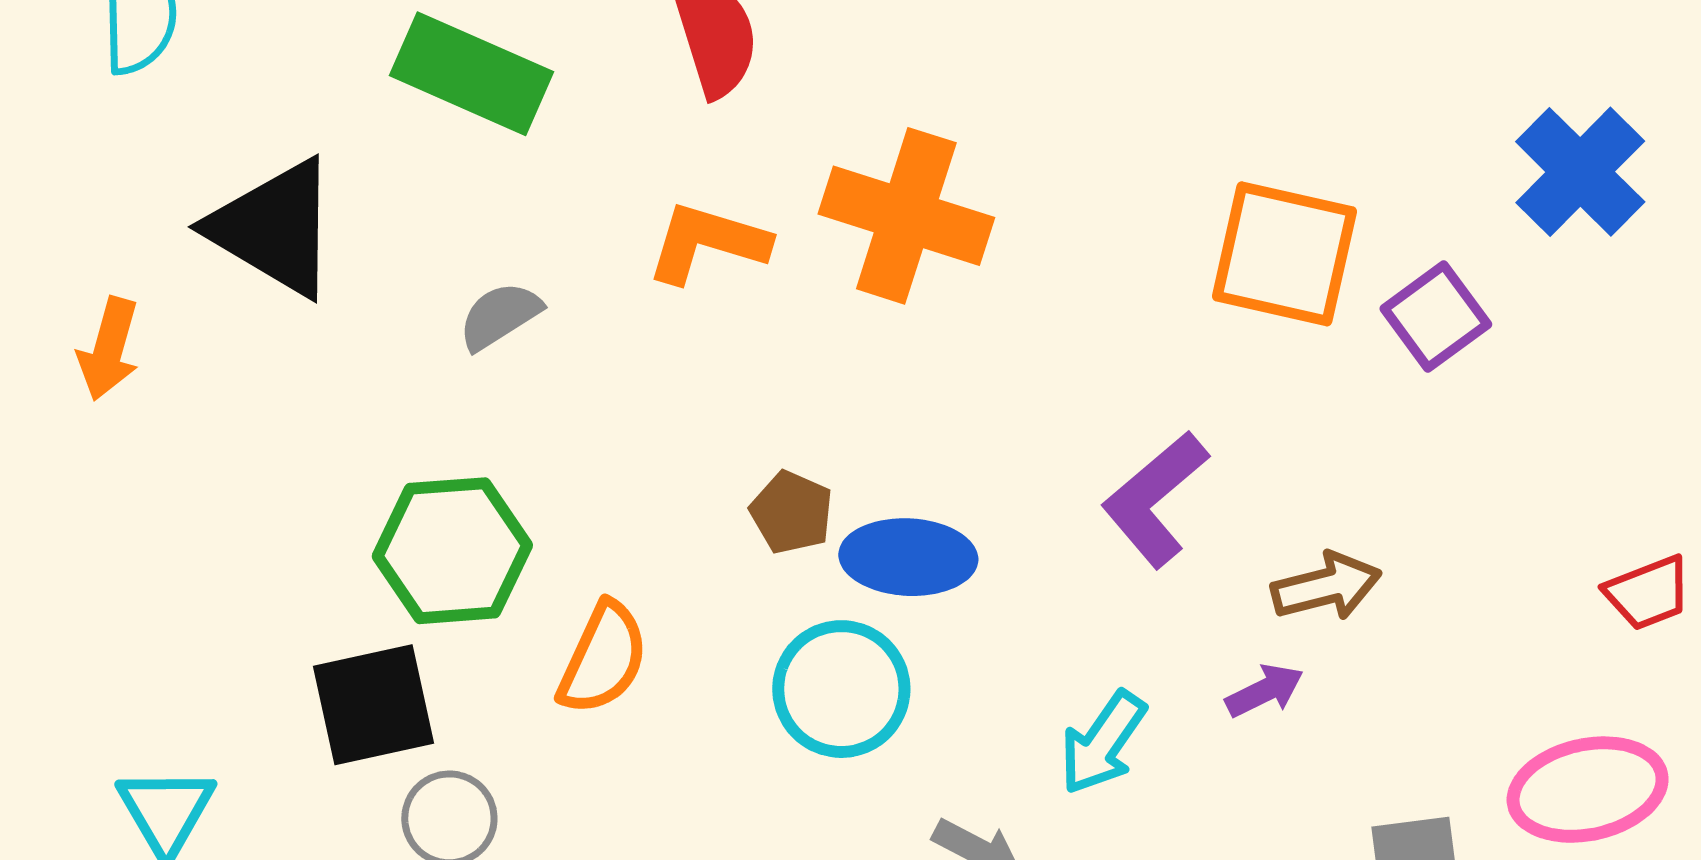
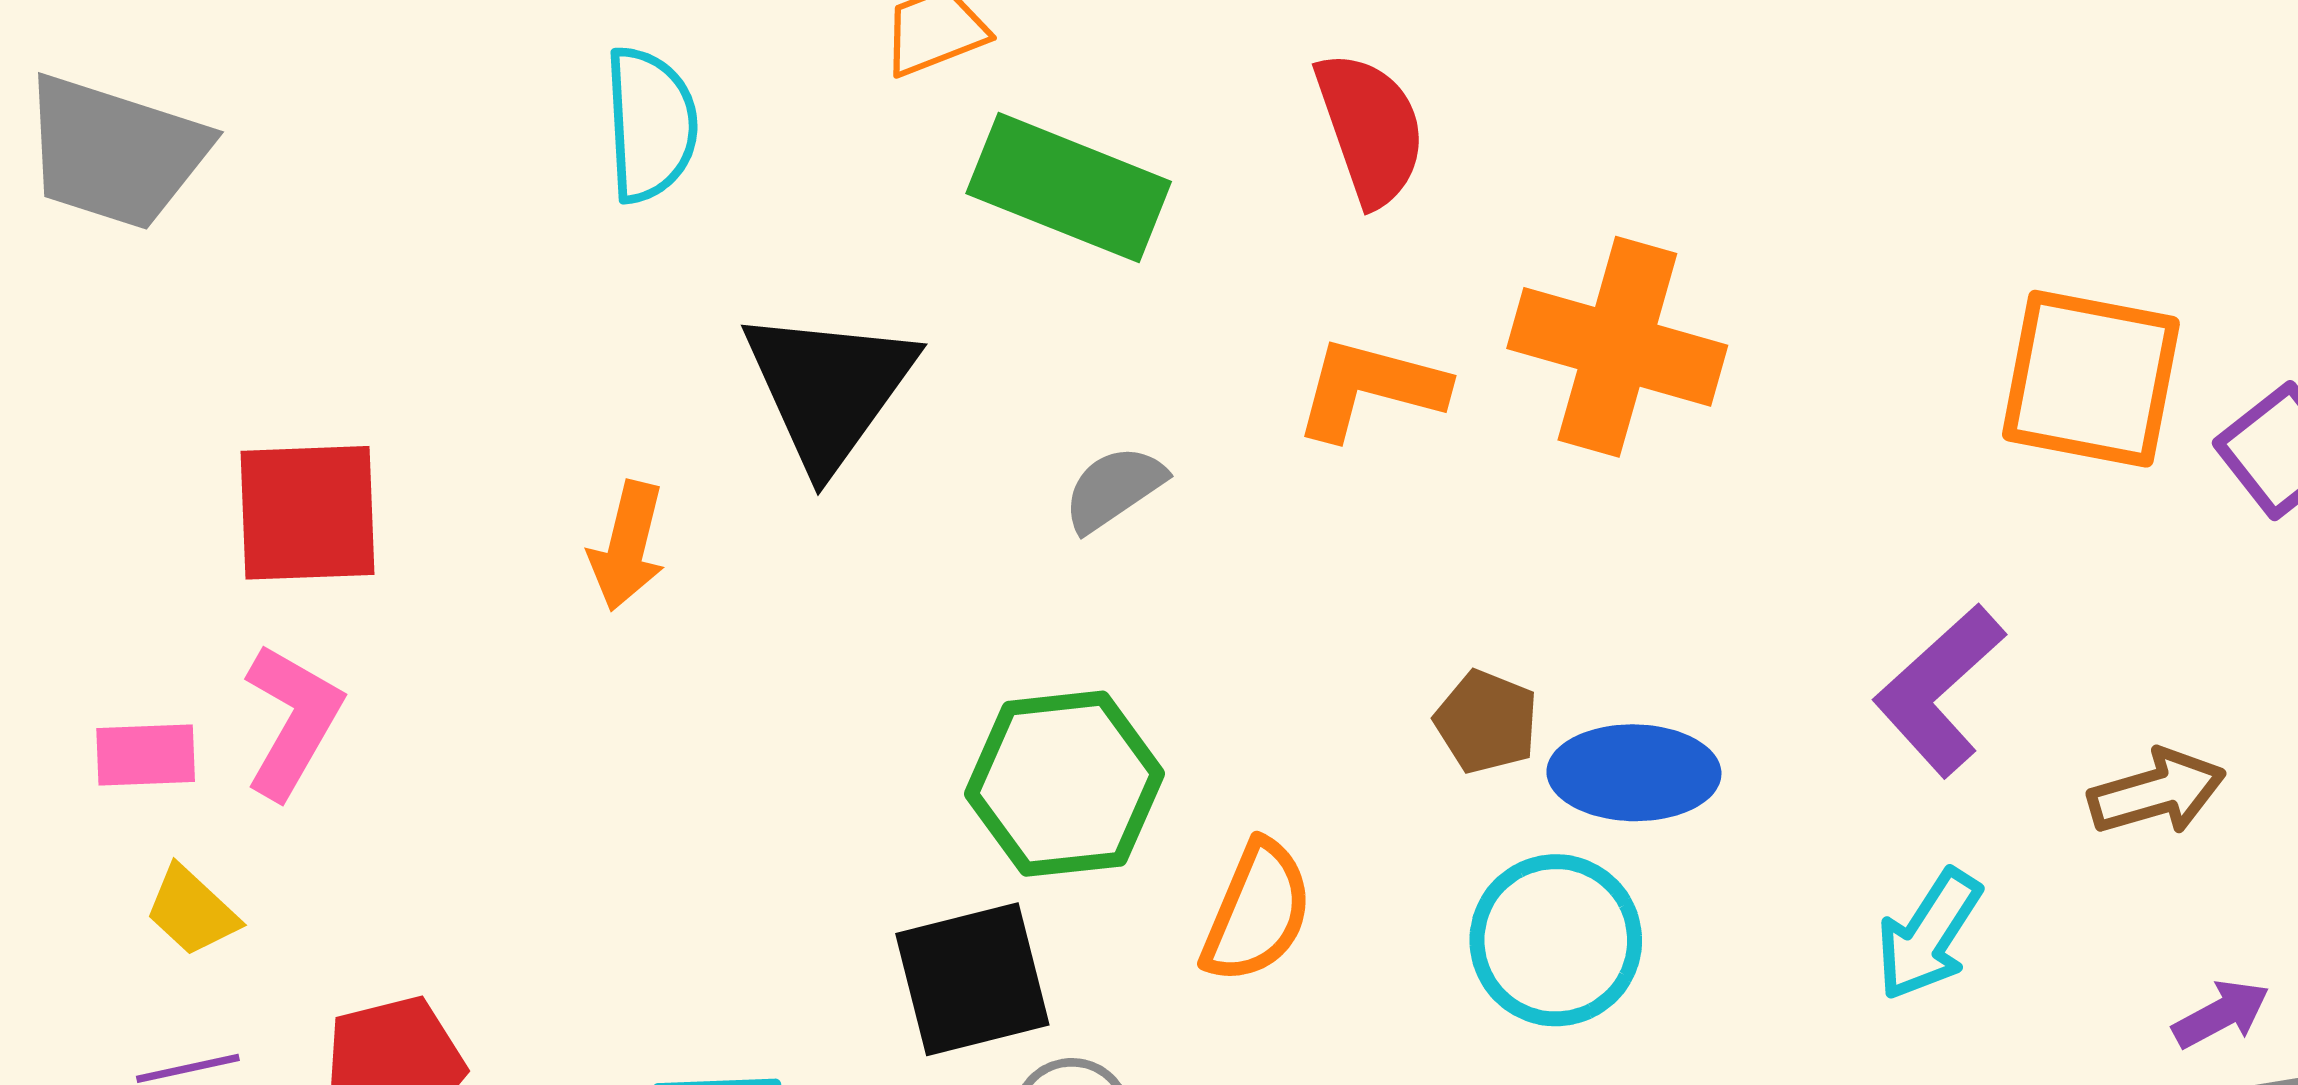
black triangle: (274, 228) -> (829, 388), turned 37
purple arrow: (1265, 691) -> (2221, 1014), moved
cyan arrow: (1103, 743) -> (1929, 935), moved

